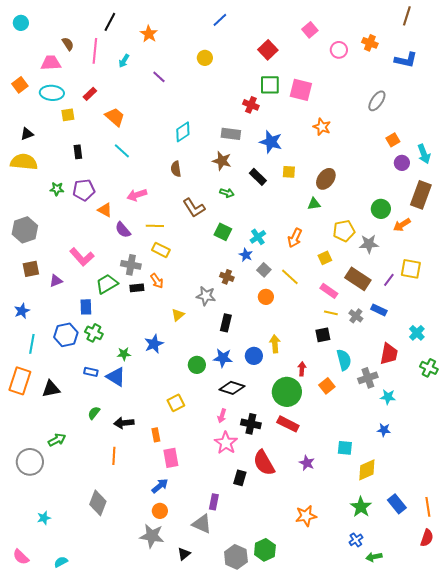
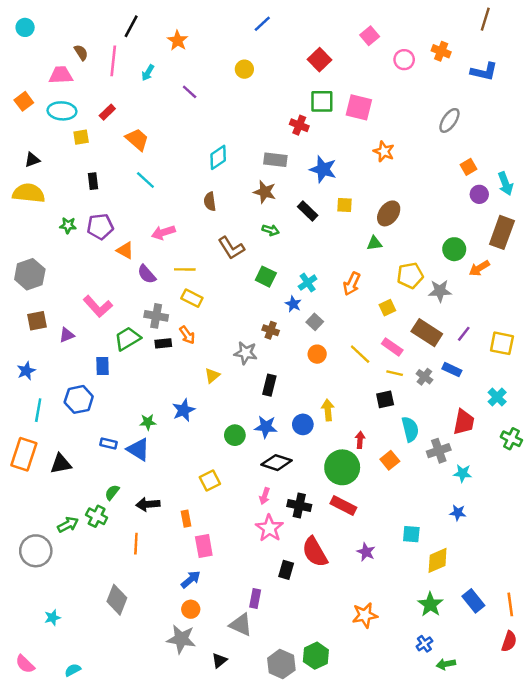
yellow square: (411, 269) -> (502, 343), moved
yellow line: (290, 277) -> (360, 354), moved
green cross: (94, 333) -> (97, 516), moved

